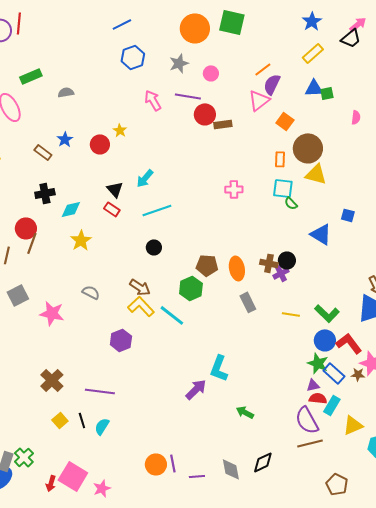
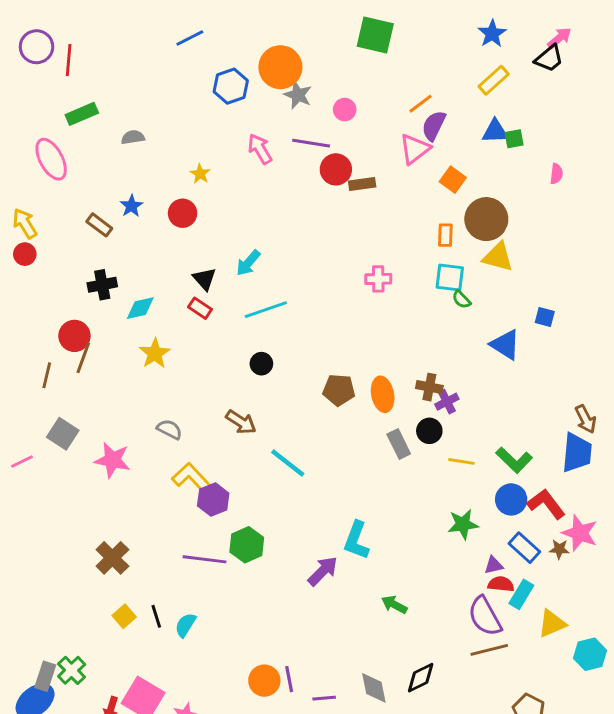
red line: (19, 23) -> (69, 60), moved
blue line: (122, 24) -> (190, 38), moved
orange circle: (195, 28) -> (280, 67), moved
gray star: (179, 63) -> (298, 95), turned -30
yellow star: (120, 130) -> (200, 174), moved
black circle: (287, 260) -> (429, 431), moved
green hexagon: (191, 288) -> (247, 545), moved
gray square: (18, 295) -> (63, 434), turned -30
yellow L-shape: (141, 306) -> (191, 478), moved
green star: (318, 363) -> (463, 524), moved, turned -30
purple line: (100, 391) -> (204, 559), moved

